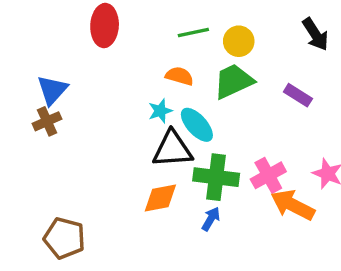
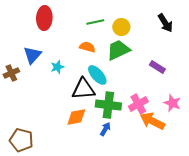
blue triangle: (52, 90) -> (32, 55), moved
purple rectangle: (298, 95) -> (157, 67), moved
cyan star: (160, 111) -> (57, 67), moved

